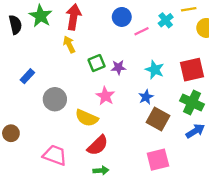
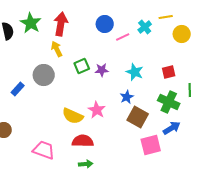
red square: (192, 70) -> (169, 72), size x0.6
blue rectangle: (27, 76) -> (18, 89), moved
pink star: (105, 96) -> (97, 110), moved
gray circle: (55, 99) -> (44, 75), moved
red semicircle: (98, 145) -> (83, 141), turned -135
pink square: (158, 160) -> (151, 145), moved

